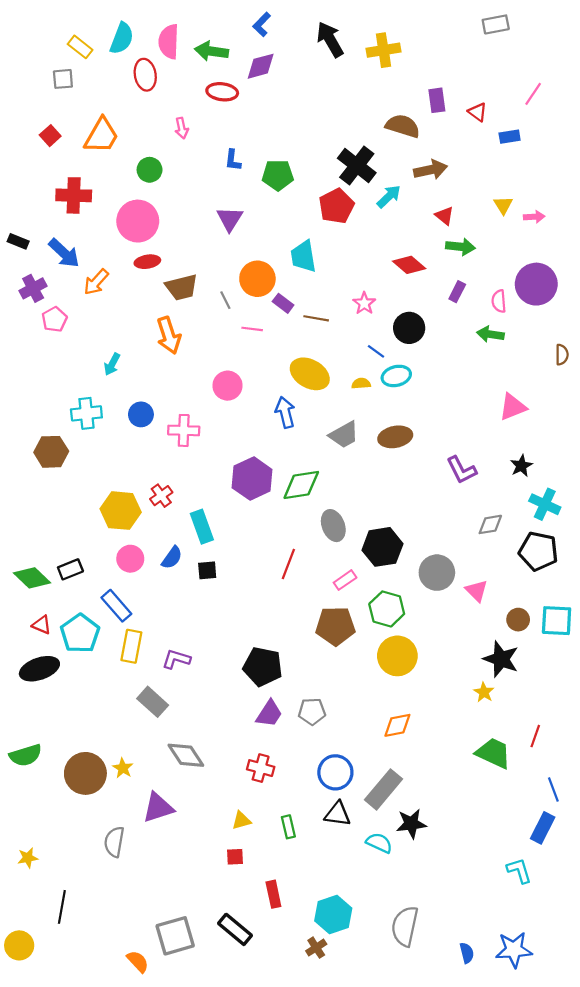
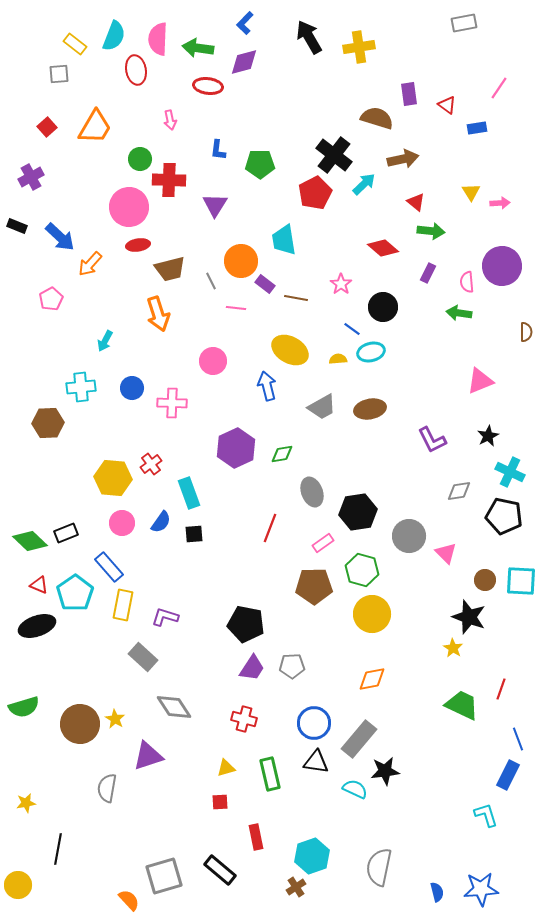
red cross: (74, 195) -> (169, 180), moved
purple cross: (33, 288) -> (31, 177), moved
green diamond: (301, 485) -> (282, 454), size x0.6
green rectangle: (288, 827) -> (270, 774), size x1.5

